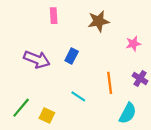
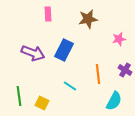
blue rectangle: (72, 56) -> (64, 50), size x1.5
green line: (21, 108) -> (19, 96), turned -48

